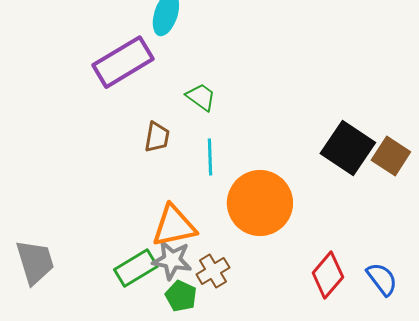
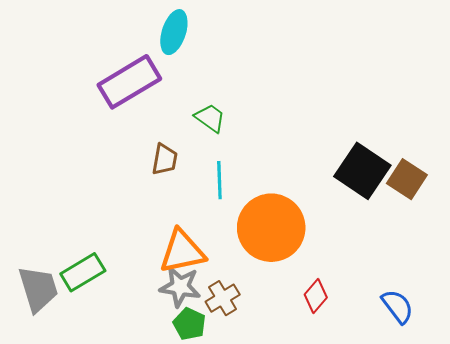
green rectangle: (136, 268) -> (83, 272), moved
red diamond: (328, 275) -> (316, 296), moved, size x0.7

